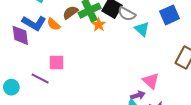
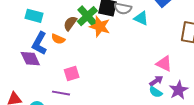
blue L-shape: (34, 23) -> (39, 43), turned 105
orange star: (99, 25) -> (100, 27), size x1.5

